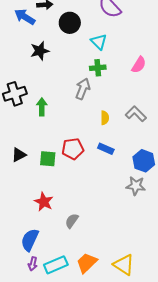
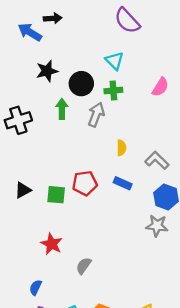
black circle: (70, 23) -> (81, 84), moved
green arrow: (42, 107) -> (62, 109), moved
gray L-shape: (136, 114) -> (157, 160), moved
blue semicircle: (30, 240) -> (36, 287), size x0.6

